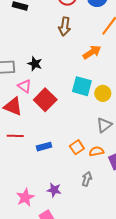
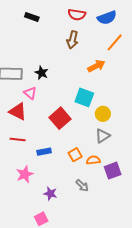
yellow circle: (103, 93) -> (103, 114), moved
red square: (45, 100) -> (60, 118), moved
gray arrow: (87, 179) -> (82, 186), turned 112
pink star: (25, 197) -> (25, 174), moved

